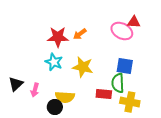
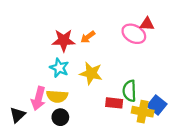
blue square: (125, 66) -> (157, 105), moved, turned 30
black triangle: (16, 84) -> (18, 115), moved
pink arrow: (35, 90) -> (38, 99), size x1.5
yellow semicircle: (65, 97) -> (57, 96), moved

